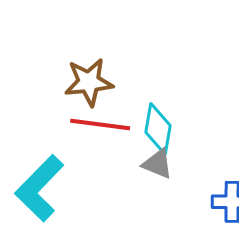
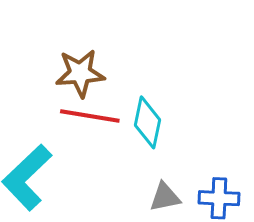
gray triangle: (158, 164) -> (165, 197), moved, turned -36

